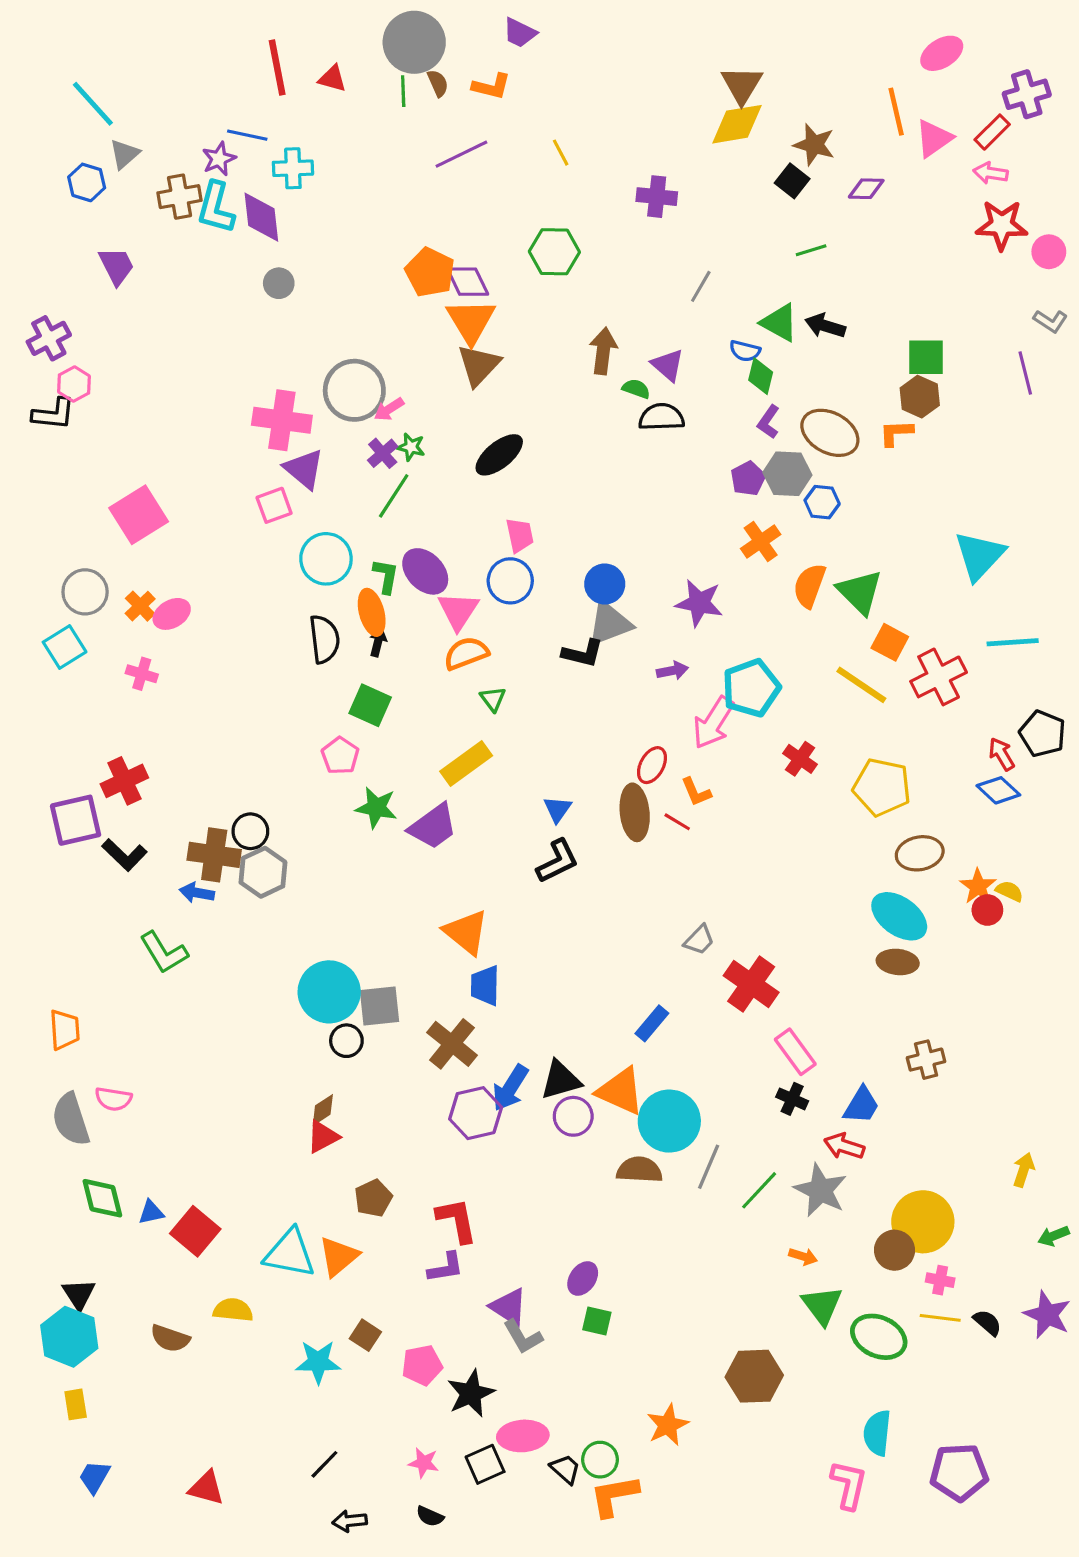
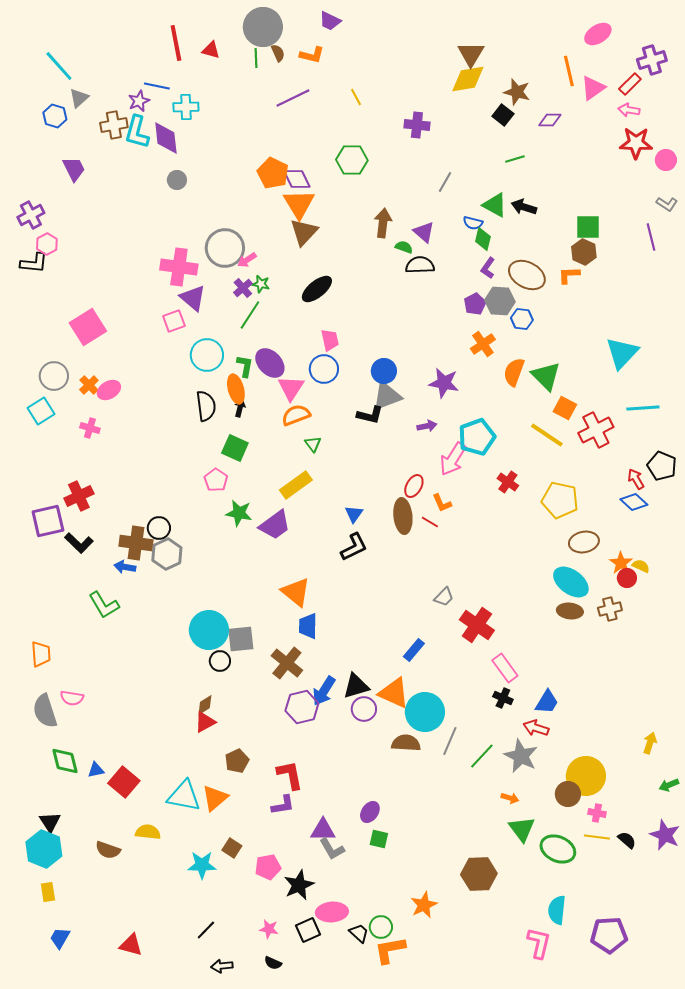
brown cross: (926, 1060) -> (610, 609), moved
purple triangle: (509, 1307) -> (323, 830), turned -32

